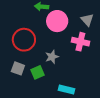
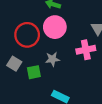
pink circle: (57, 21) -> (55, 27), moved
pink cross: (80, 42) -> (86, 50), turned -36

